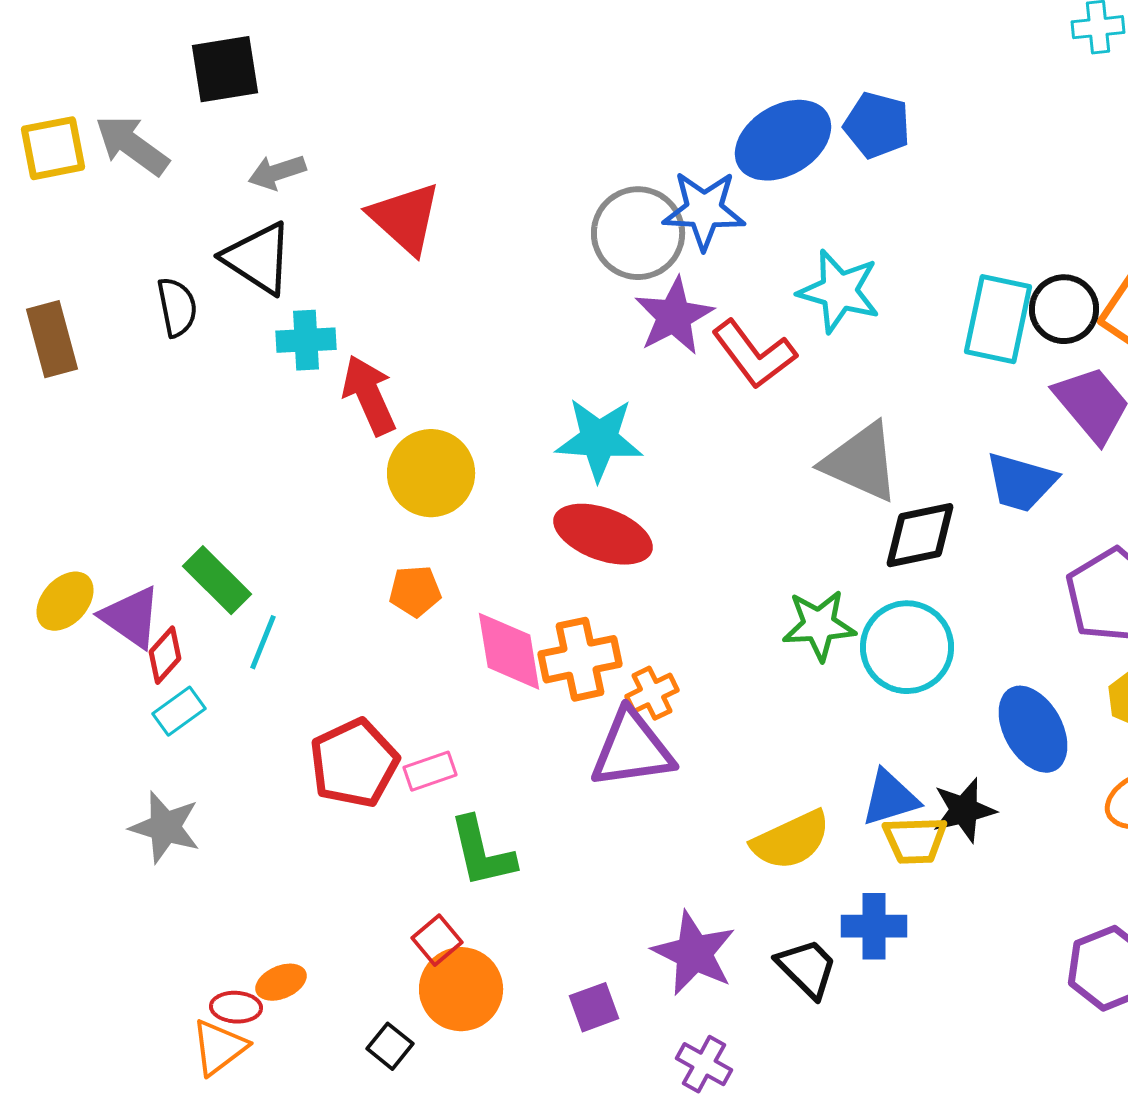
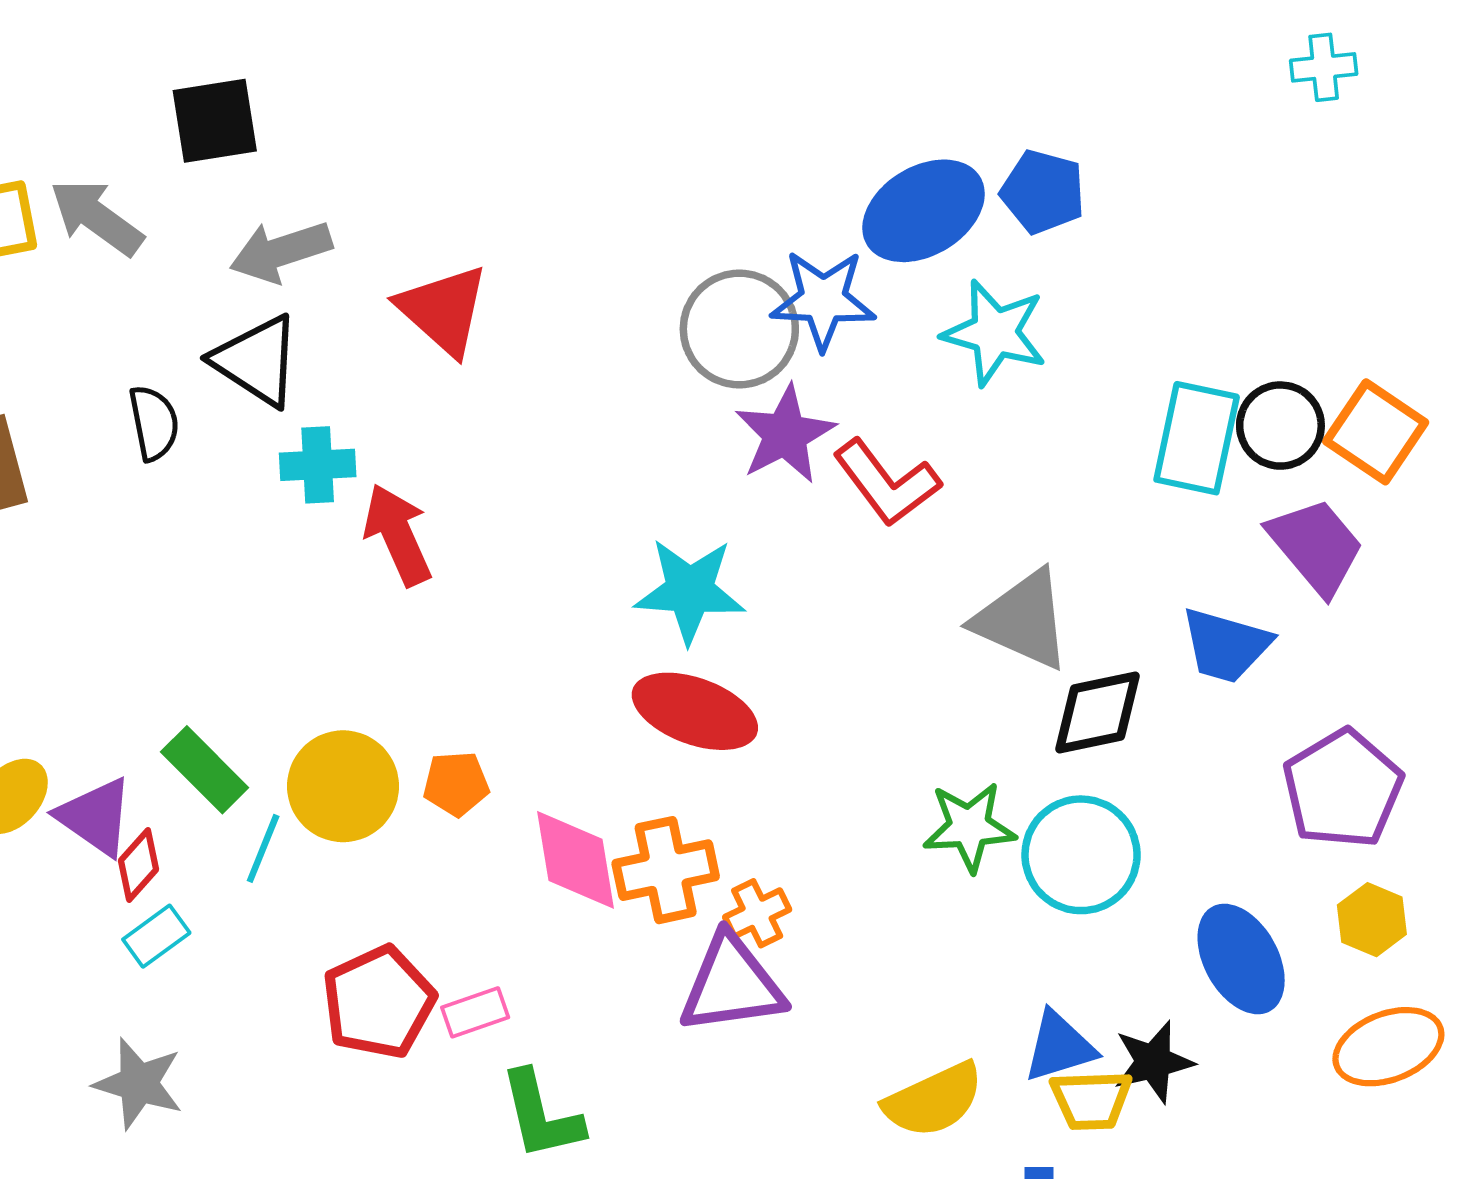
gray arrow: (277, 172) -> (281, 251), size x1.4
cyan star: (839, 291) -> (995, 333), moved
yellow circle: (431, 473) -> (343, 786), moved

